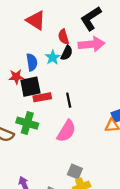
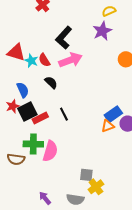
black semicircle: (67, 53) -> (51, 82), moved, turned -56
cyan star: (53, 57) -> (31, 61), moved
pink semicircle: (66, 131) -> (50, 151), moved

